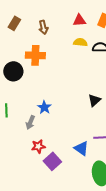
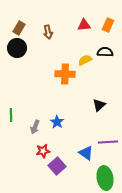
yellow semicircle: (80, 42) -> (85, 60), moved, turned -32
orange cross: (35, 55) -> (65, 74), moved
black circle: (13, 71) -> (17, 48), moved
blue star: (44, 107) -> (57, 122), moved

